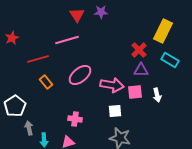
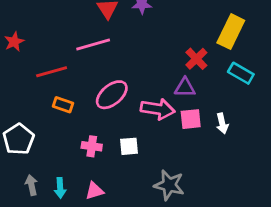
purple triangle: (141, 70) -> (185, 88), moved
orange rectangle: (46, 82) -> (63, 105), turned -32
white square: (115, 111) -> (129, 146), moved
pink cross: (75, 119) -> (92, 146), moved
gray arrow: (29, 128) -> (31, 185), moved

